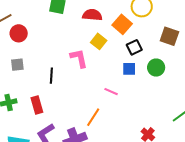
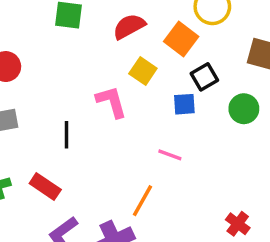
red semicircle: (92, 15) -> (129, 26), turned -30
blue square: (129, 69) -> (184, 104), moved
red rectangle: (37, 105) -> (45, 186), turned -36

